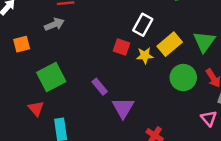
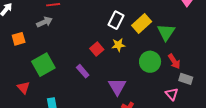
yellow rectangle: (170, 44) -> (142, 24), moved
red square: (121, 47) -> (97, 49), moved, turned 32
red triangle: (36, 108) -> (23, 88), moved
purple triangle: (123, 108) -> (117, 87), moved

